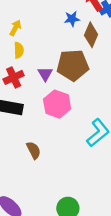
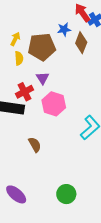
brown pentagon: (73, 65) -> (42, 47), moved
red cross: (14, 77) -> (25, 92), moved

